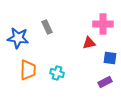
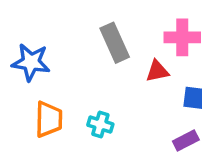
gray rectangle: (47, 27) -> (115, 43), moved, size x1.5

